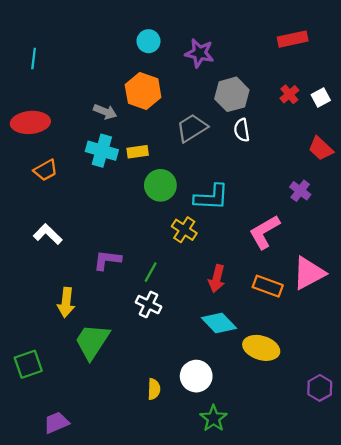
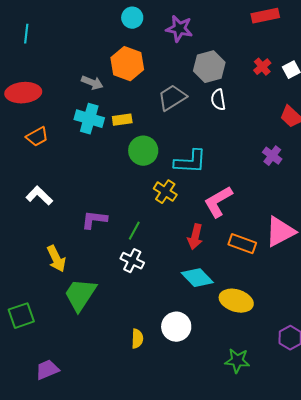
pink L-shape: (264, 232) -> (218, 202), moved
yellow arrow: (66, 302) -> (56, 259), turned -32
green star: (214, 418) -> (237, 361), moved, turned -30

